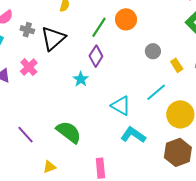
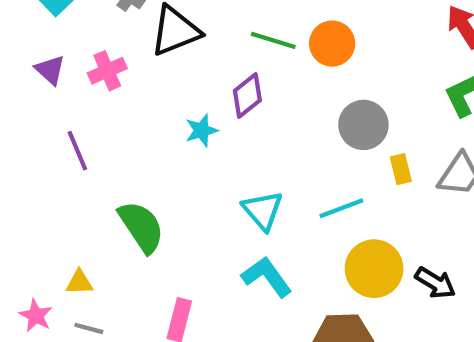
green line: (99, 27) -> (273, 40), turned 55
gray circle: (153, 51) -> (363, 125), size x1.5
purple line: (25, 135) -> (77, 151), moved

